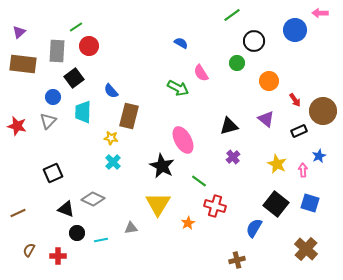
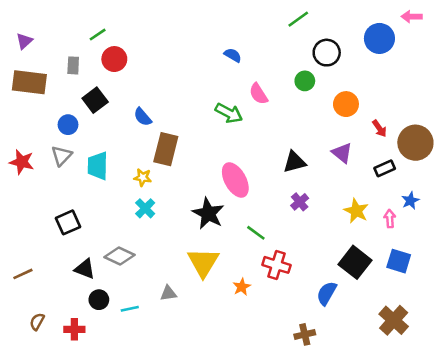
gray rectangle: (57, 51) -> (73, 65), size x0.6
cyan trapezoid: (83, 112) -> (98, 166), moved

